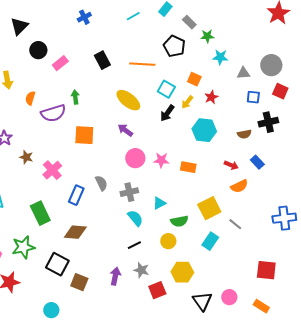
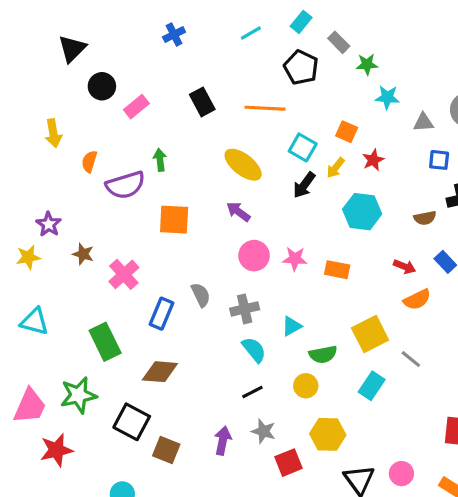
black pentagon: (174, 46) -> (301, 67), moved

